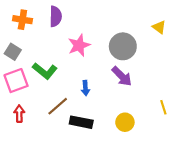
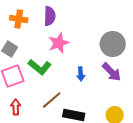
pink star: (79, 45) -> (59, 43), moved
blue arrow: (85, 88) -> (81, 74), moved

